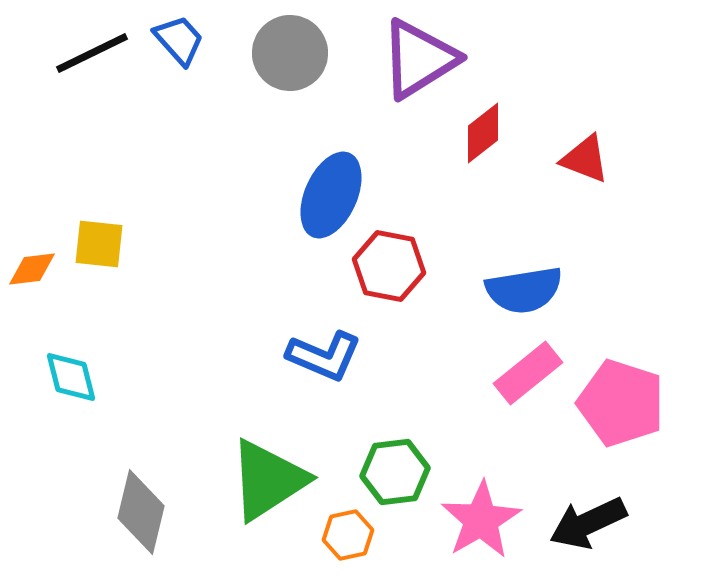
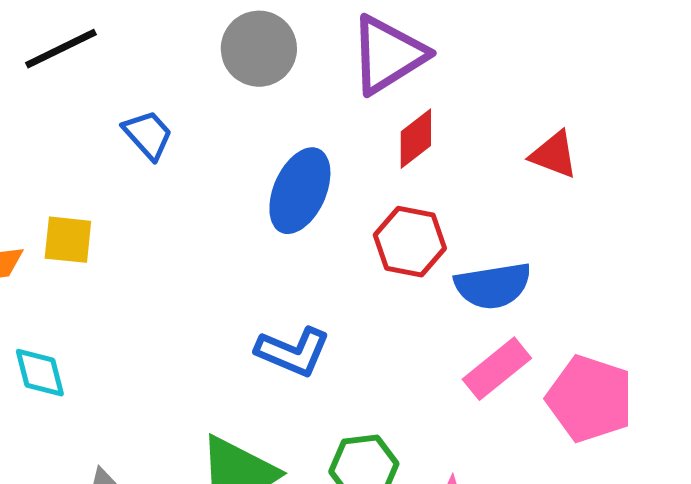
blue trapezoid: (179, 40) -> (148, 135), moved
red diamond: (483, 133) -> (416, 139), moved
red hexagon: (389, 266) -> (410, 242), moved

